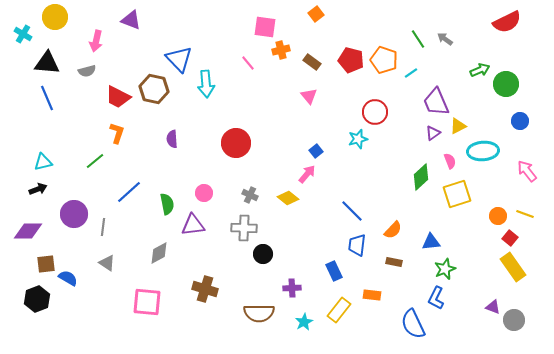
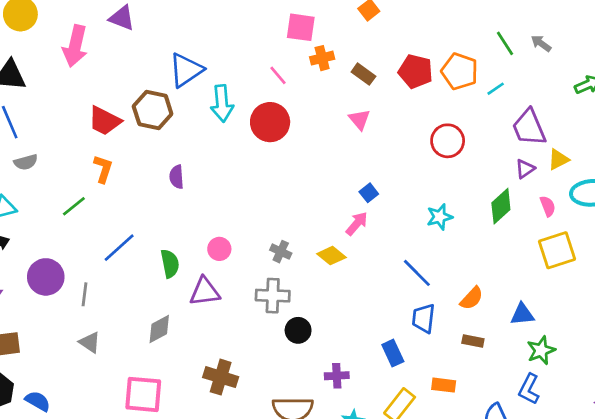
pink arrow: (96, 41) -> (75, 46), size x1.4
blue triangle: (179, 59) -> (186, 70), turned 40
gray semicircle: (87, 71) -> (26, 162), moved
cyan star: (358, 139) -> (440, 217), moved
red circle: (236, 143) -> (270, 122), moved
green diamond: (421, 177) -> (501, 206), moved
blue semicircle: (68, 278) -> (38, 401), moved

